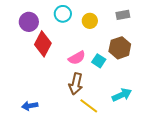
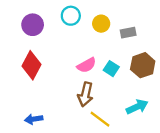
gray rectangle: (123, 15) -> (128, 33), moved
red diamond: (43, 44) -> (31, 65), moved
brown hexagon: (120, 48) -> (143, 65), moved

